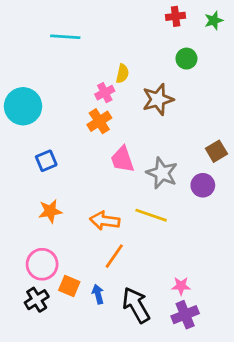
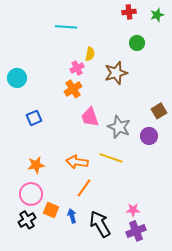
cyan line: (65, 37) -> (66, 27), moved
cyan circle: (23, 106) -> (17, 78), size x0.7
orange star: (50, 211) -> (36, 165), moved

